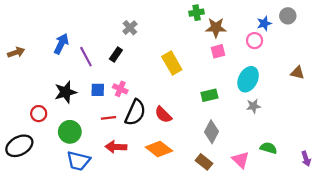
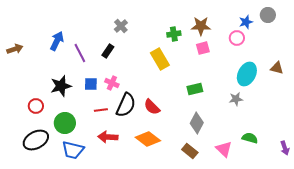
green cross: (197, 13) -> (174, 34), moved
cyan ellipse: (248, 79) -> (247, 74), moved
black ellipse: (19, 146) -> (36, 140), moved

